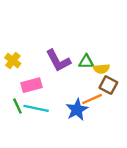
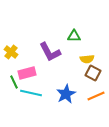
green triangle: (86, 62) -> (74, 36), moved
orange line: (92, 99) -> (96, 96), moved
green line: (17, 106) -> (14, 82), moved

